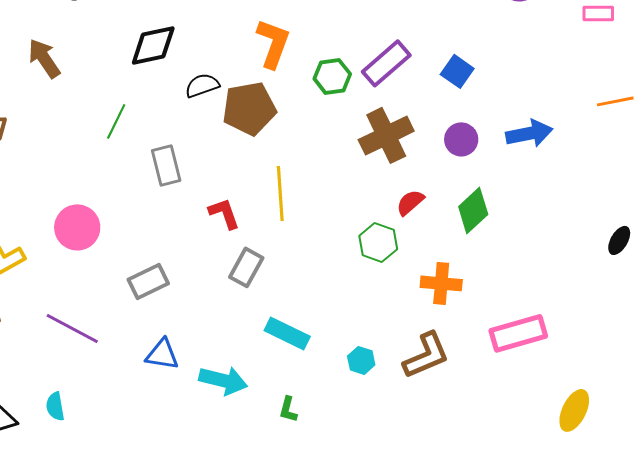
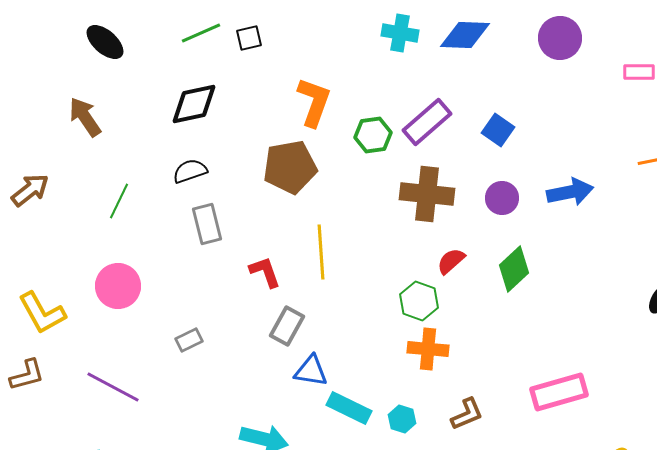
black semicircle: (202, 85) -> (190, 171), moved
green line: (116, 121) -> (119, 201), moved
brown cross: (386, 135) -> (427, 194), turned 32
gray rectangle: (148, 281) -> (189, 340), size x0.7
orange cross: (441, 283) -> (428, 349), moved
cyan rectangle: (287, 333) -> (349, 408), moved
blue triangle: (162, 354) -> (311, 371), moved
brown L-shape: (426, 355) -> (467, 414), size x0.7

